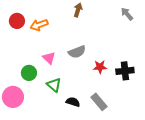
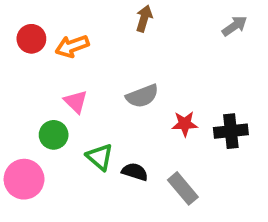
gray arrow: (127, 14) -> (235, 26), turned 96
pink triangle: (49, 58) -> (76, 102), moved
black semicircle: (73, 102) -> (135, 172), moved

